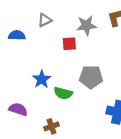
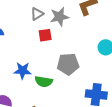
gray triangle: (45, 20) -> (37, 14), moved
blue star: (42, 79) -> (23, 71), turned -30

